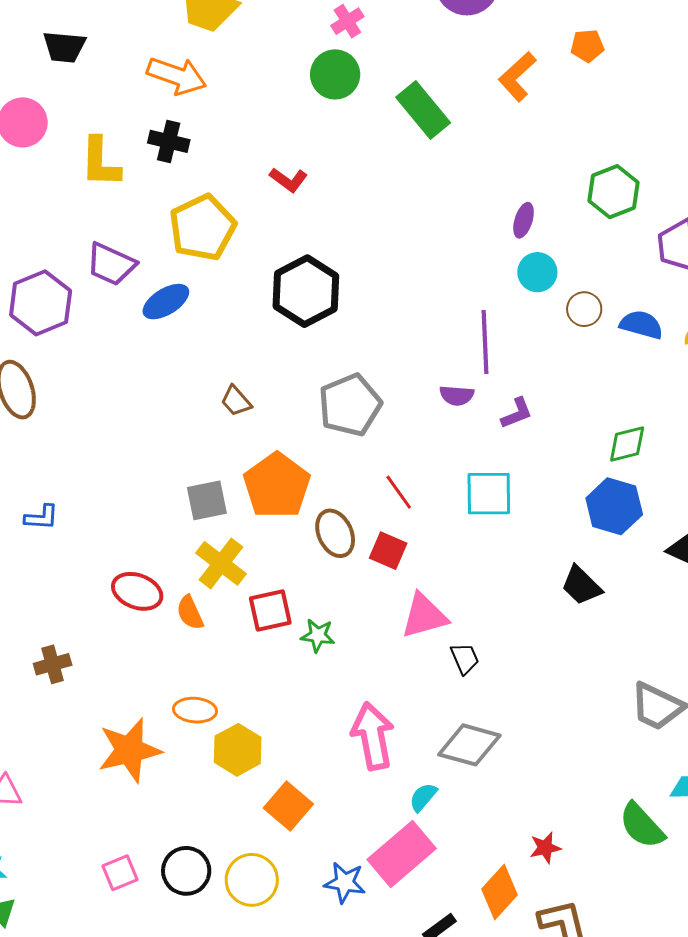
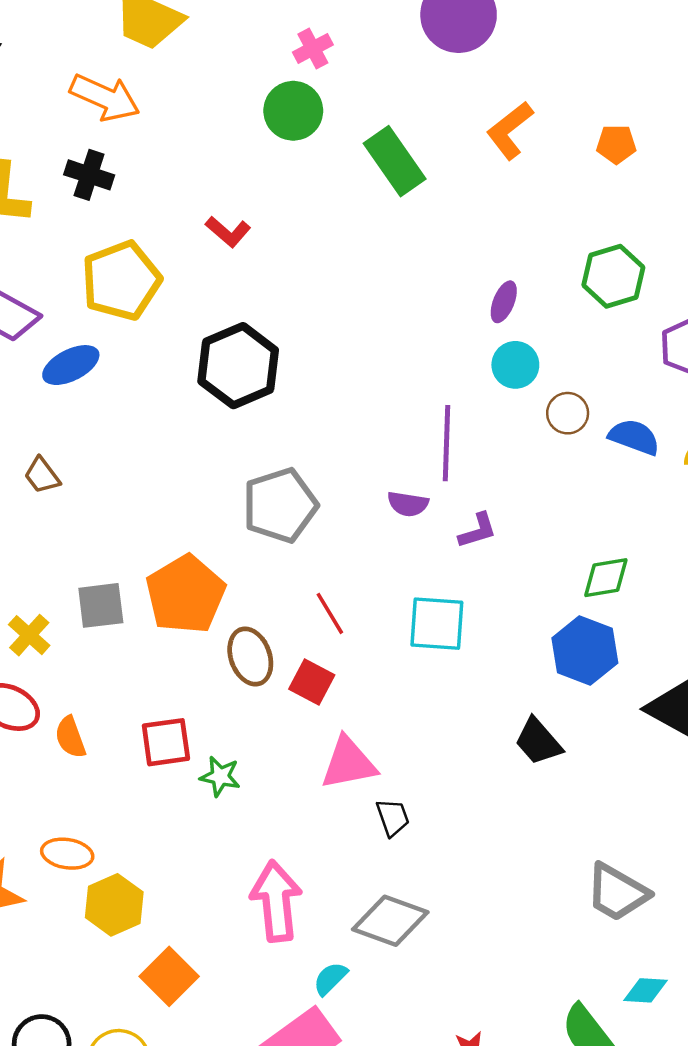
orange pentagon: (587, 46) -> (616, 144), moved
brown trapezoid: (236, 401) -> (42, 475), moved
yellow cross: (221, 563) -> (29, 635), moved, size x0.7

